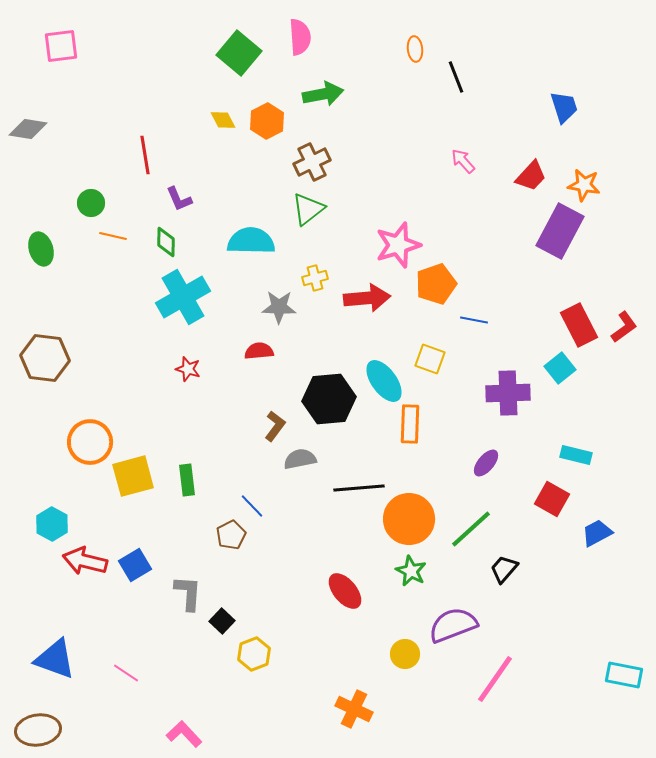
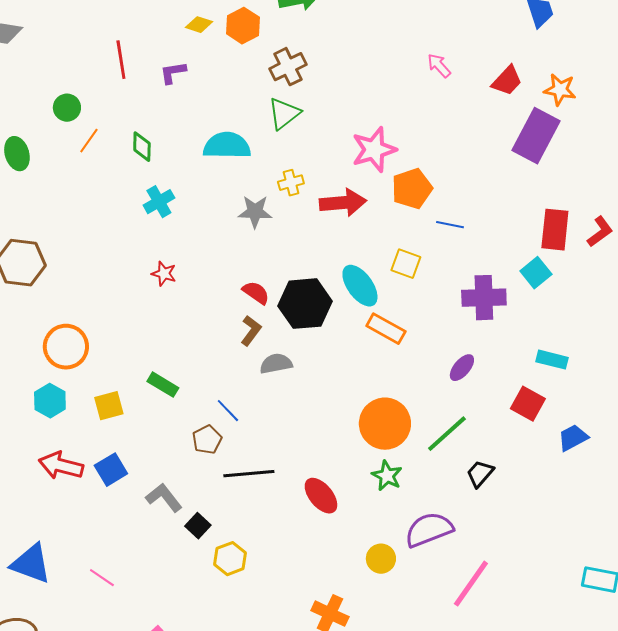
yellow diamond: (223, 120) -> (199, 25), turned -44
purple L-shape: (179, 199) -> (173, 73), moved, turned 104
orange line: (113, 236) -> (89, 141), turned -68
cyan cross: (183, 297) -> (159, 202), size x0.6
red rectangle: (579, 325) -> (555, 230), turned 33
red semicircle: (259, 351) -> (256, 293), moved, turned 40
orange rectangle: (410, 424) -> (386, 329), turned -63
yellow square: (133, 476) -> (109, 406), moved, size x0.7
green rectangle: (187, 480) -> (163, 385), turned -52
black line: (359, 488) -> (249, 474), moved
cyan hexagon: (52, 524) -> (50, 401), moved
gray L-shape: (188, 593) -> (164, 498), turned -42

